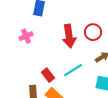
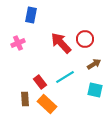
red arrow: (69, 36) -> (61, 43), turned 145

